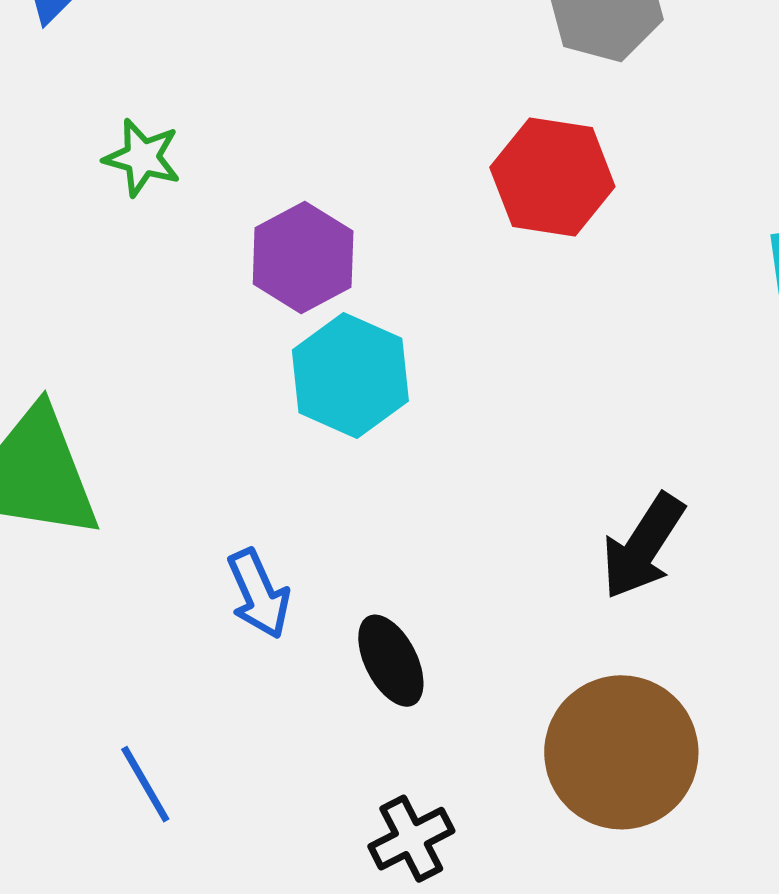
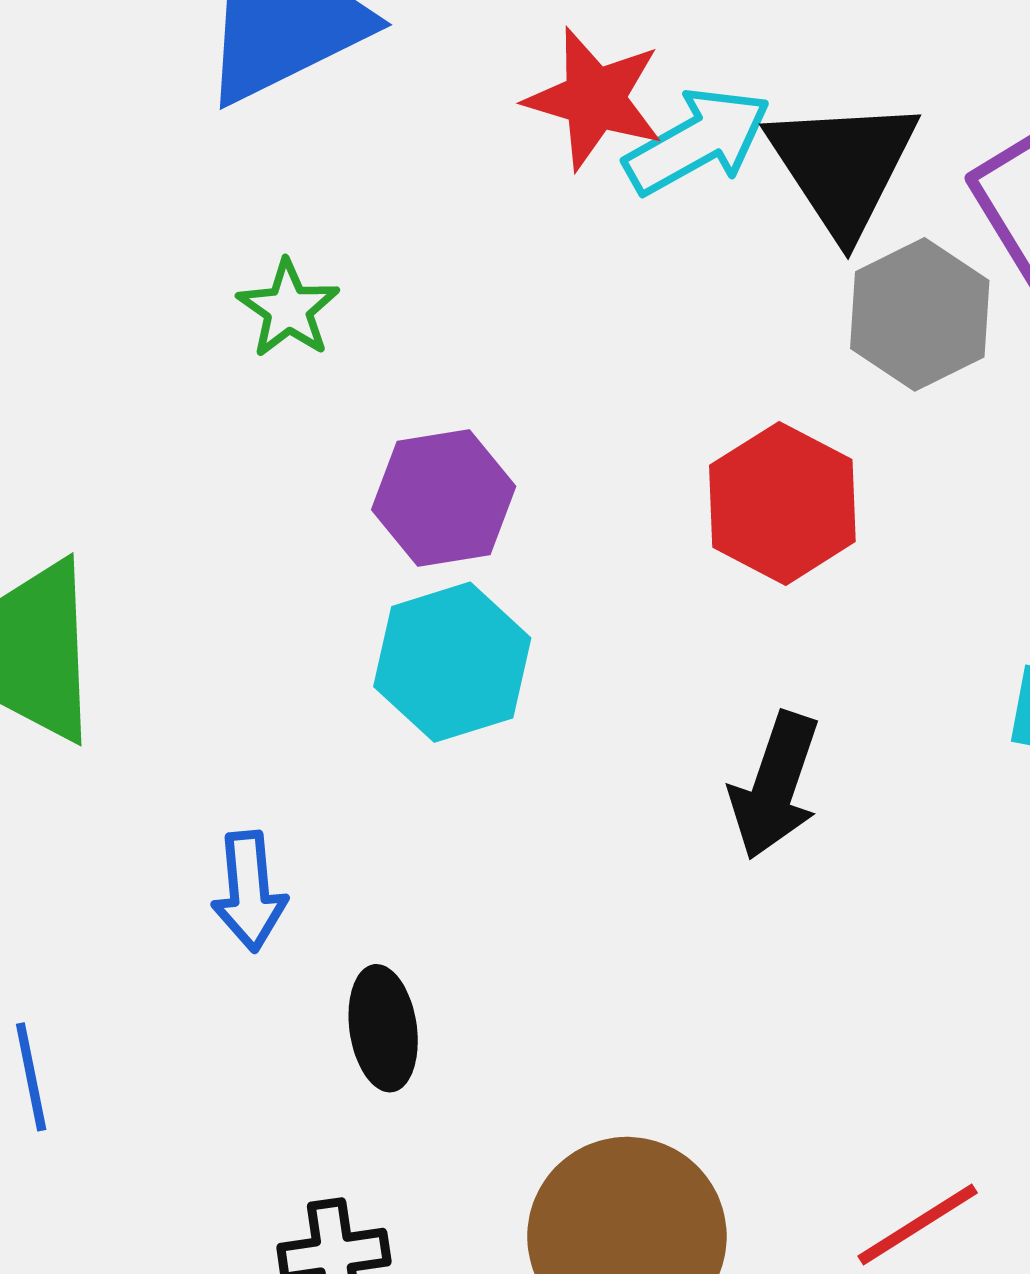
black arrow: (643, 546) -> (775, 786), moved, turned -33

